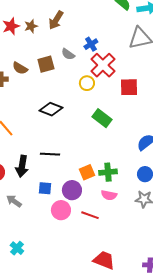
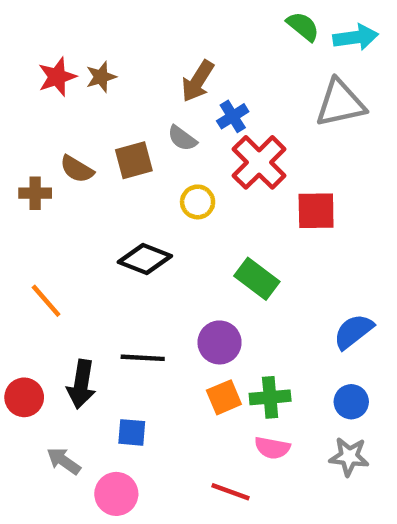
brown arrow: (56, 20) -> (198, 81), moved
yellow circle: (87, 83) -> (198, 202), moved
purple circle: (72, 190) -> (220, 342), moved
pink circle: (61, 210) -> (116, 494), moved

